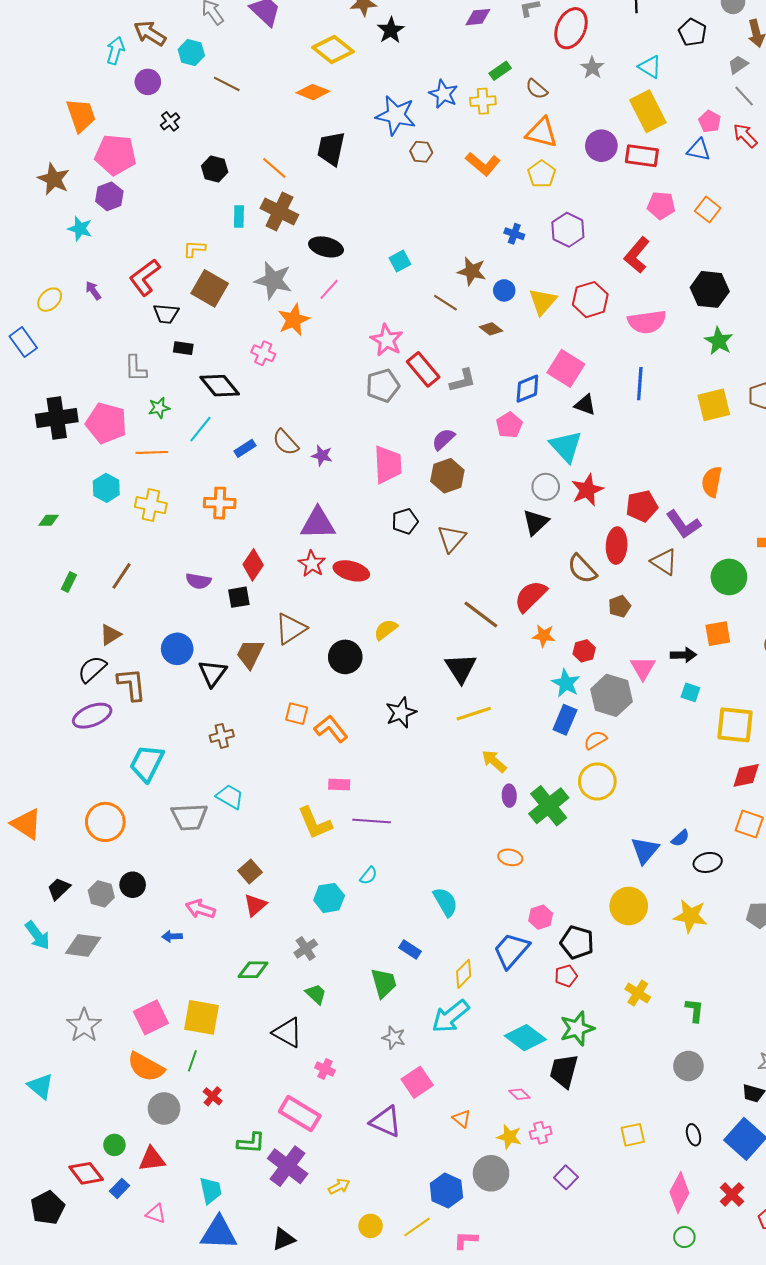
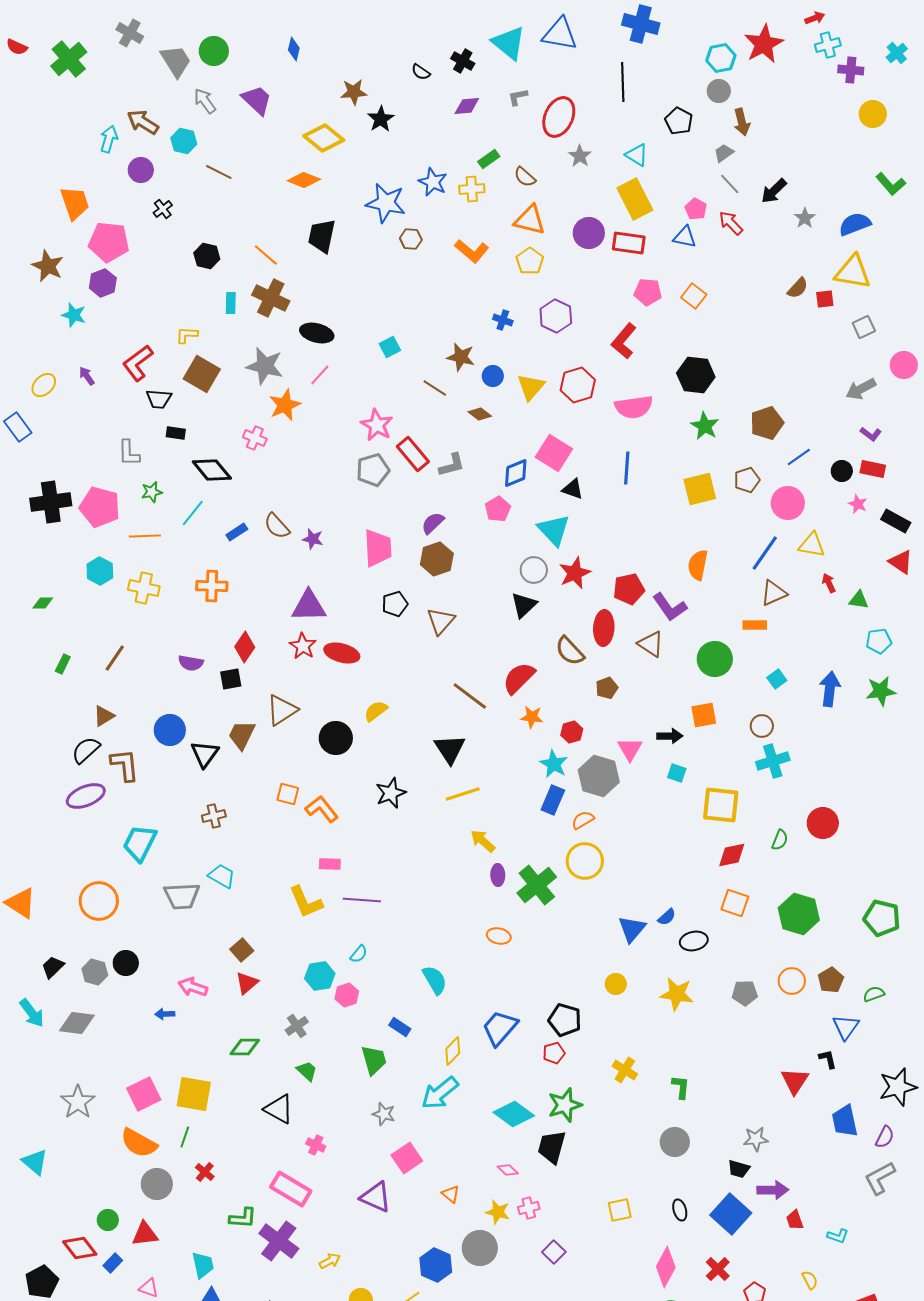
yellow circle: (629, 906) -> (616, 984), size x0.6
pink hexagon: (541, 917) -> (347, 995), moved

